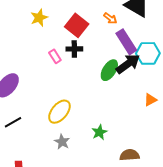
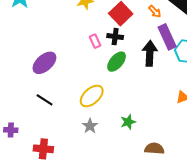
black arrow: (128, 64) -> (150, 53), moved, turned -60
green ellipse: (109, 70) -> (117, 62), moved
black line: (13, 122) -> (45, 100), turned 54

